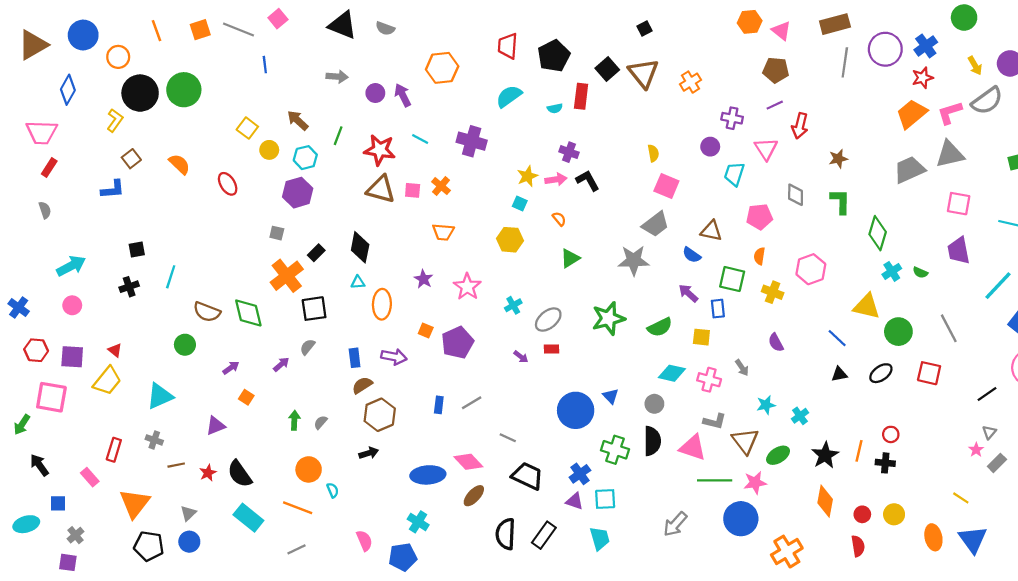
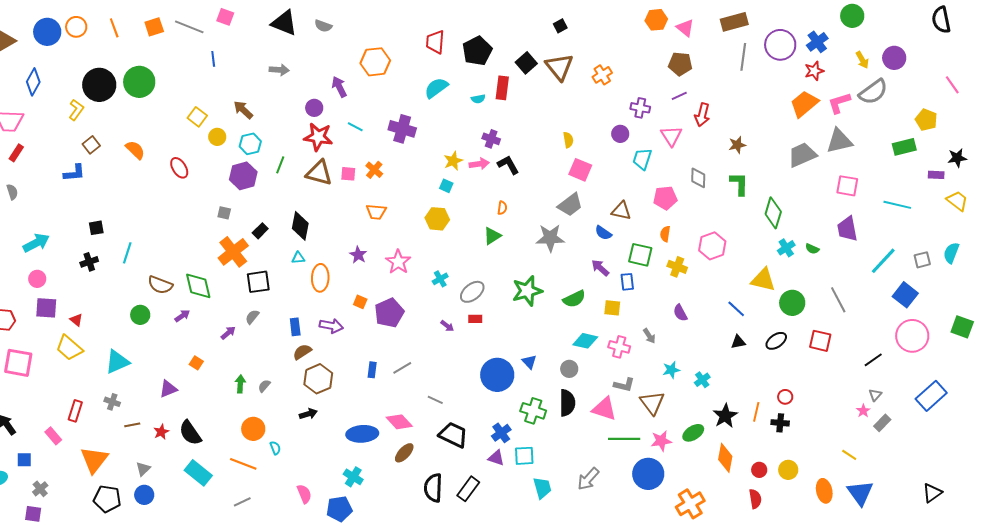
pink square: (278, 19) -> (225, 17), turned -30
orange circle: (118, 57) -> (76, 27), moved
purple circle: (375, 93) -> (314, 108), moved
green line: (338, 136) -> (280, 165), moved
orange semicircle: (559, 219) -> (502, 208), moved, turned 48
purple square: (72, 357) -> (46, 308), moved
purple arrow: (231, 368) -> (182, 316), moved
yellow trapezoid: (107, 381) -> (69, 348), turned 92
green ellipse: (778, 455) -> (693, 433), moved
cyan trapezoid: (600, 538) -> (542, 488), moved

